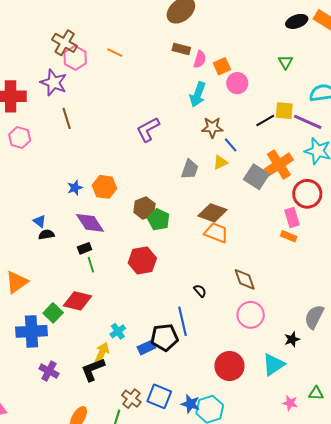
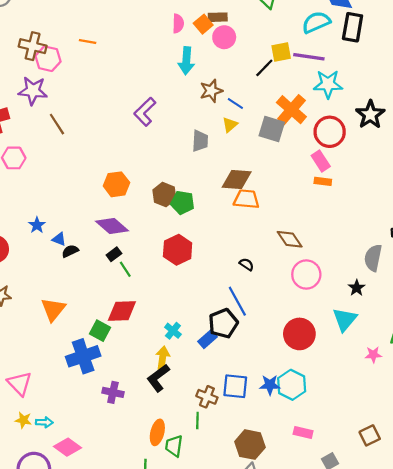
brown rectangle: (181, 49) -> (218, 17), moved
blue star: (75, 188) -> (37, 225), moved

